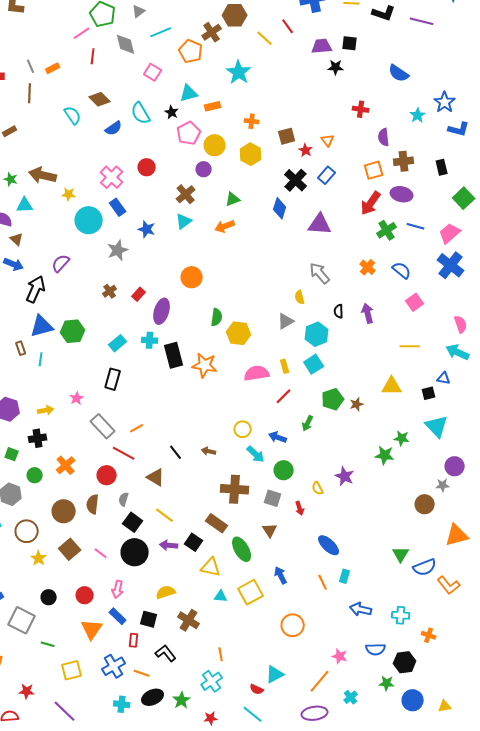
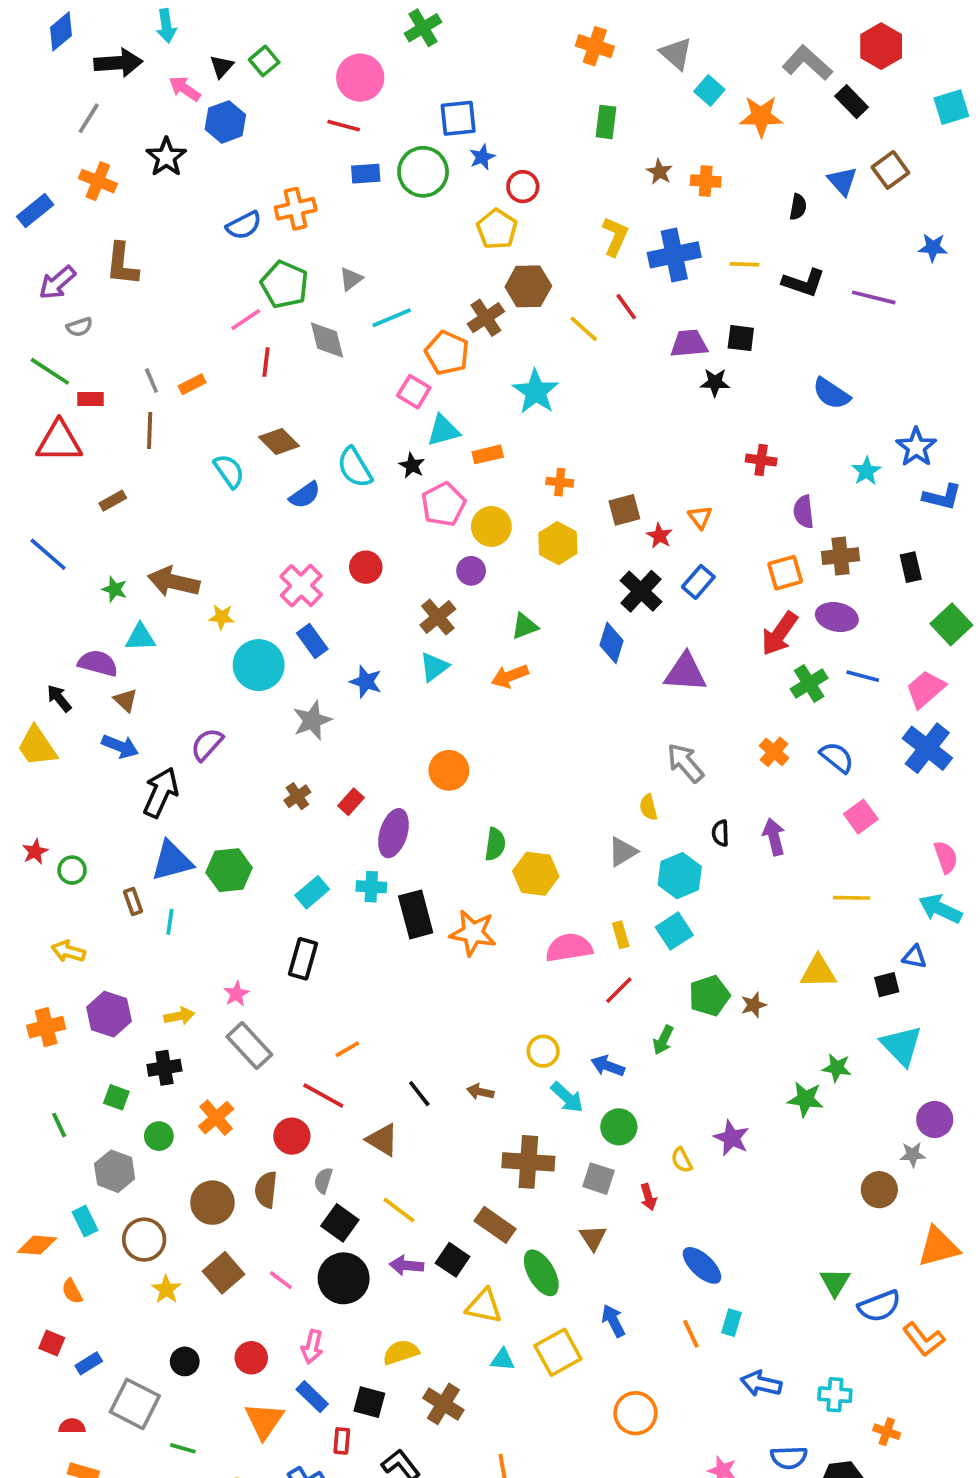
pink square: (153, 72) -> (414, 392), moved
gray rectangle: (103, 426) -> (249, 1046), moved

